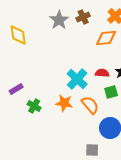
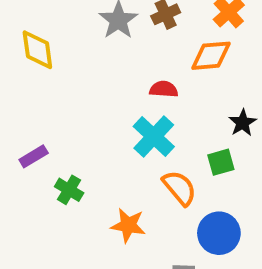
red semicircle: (102, 73) -> (164, 89), moved
orange star: (64, 103) -> (128, 225), moved

